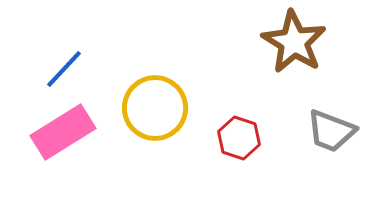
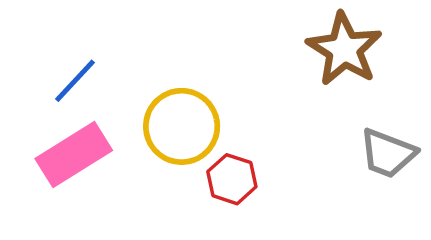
red hexagon: (239, 138) -> (232, 179), moved

